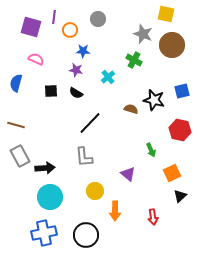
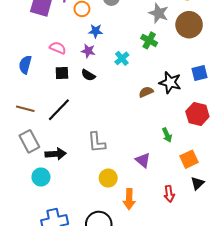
pink semicircle: (36, 59) -> (58, 48), moved
brown semicircle: (131, 109) -> (146, 92), turned -40
black line: (90, 123) -> (59, 110), moved
cyan circle: (50, 197) -> (41, 177), moved, size x0.7
red arrow: (153, 217) -> (169, 194), moved

